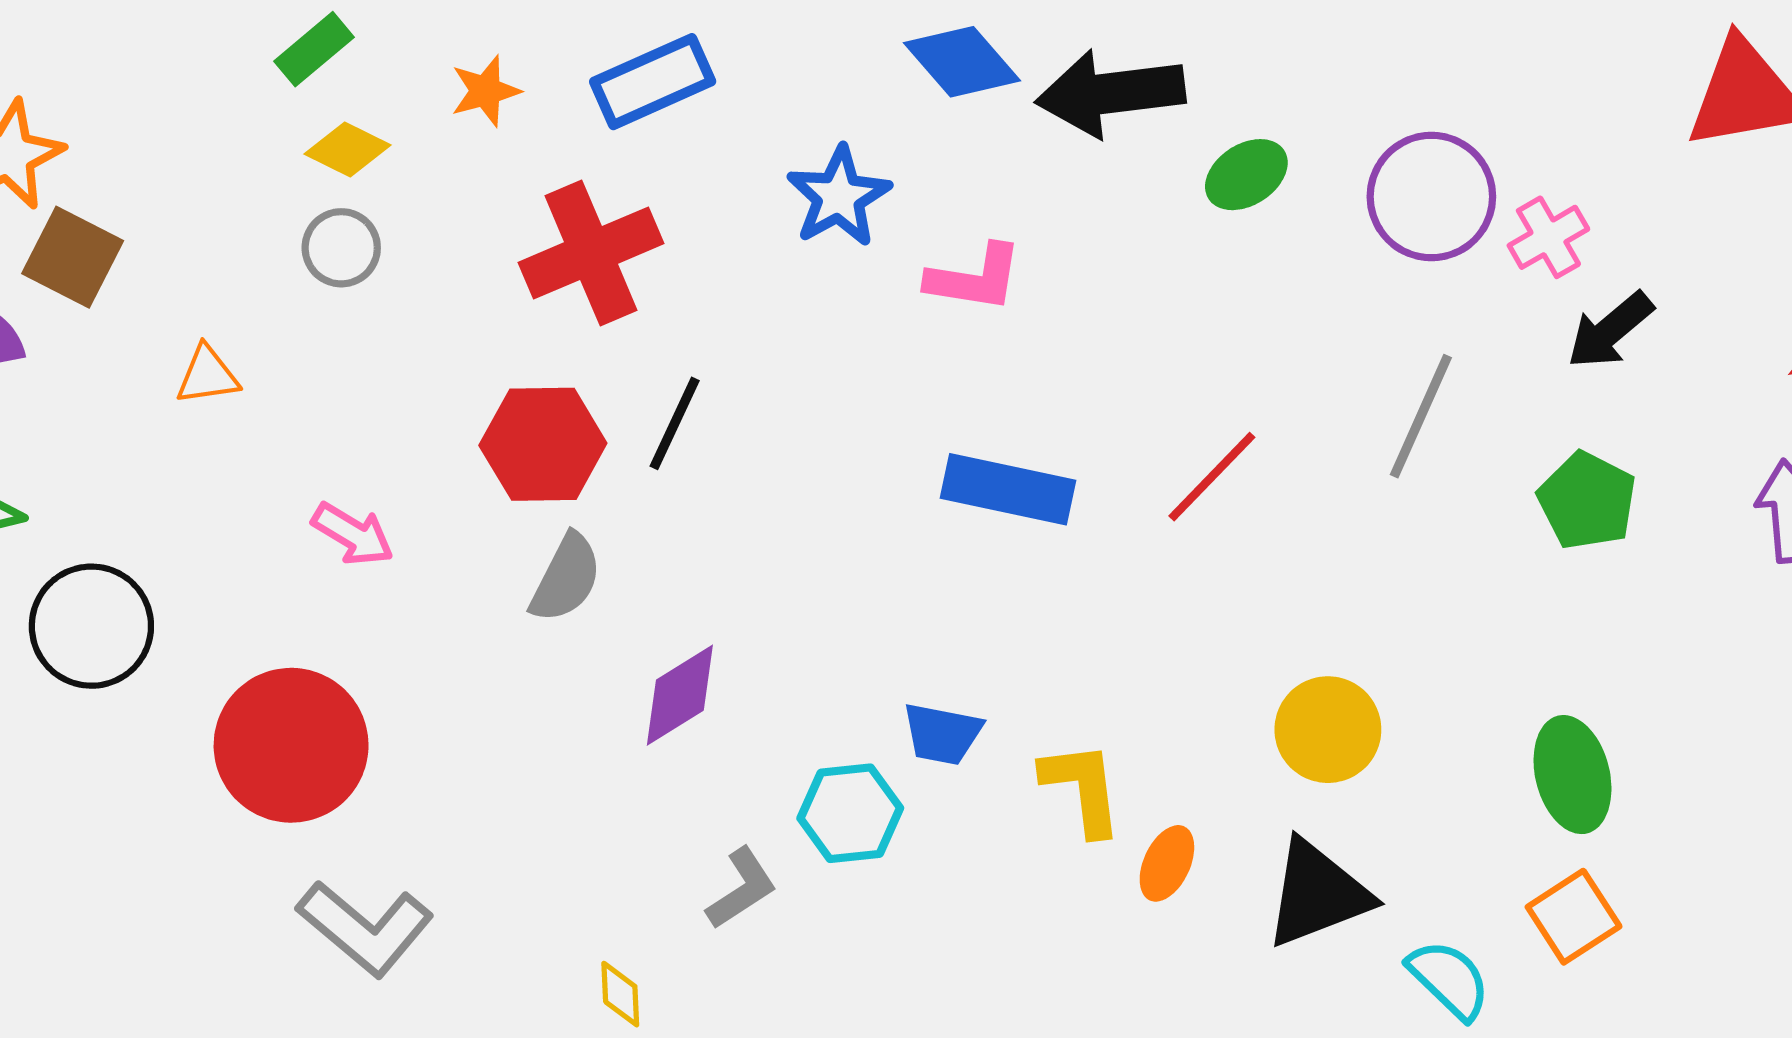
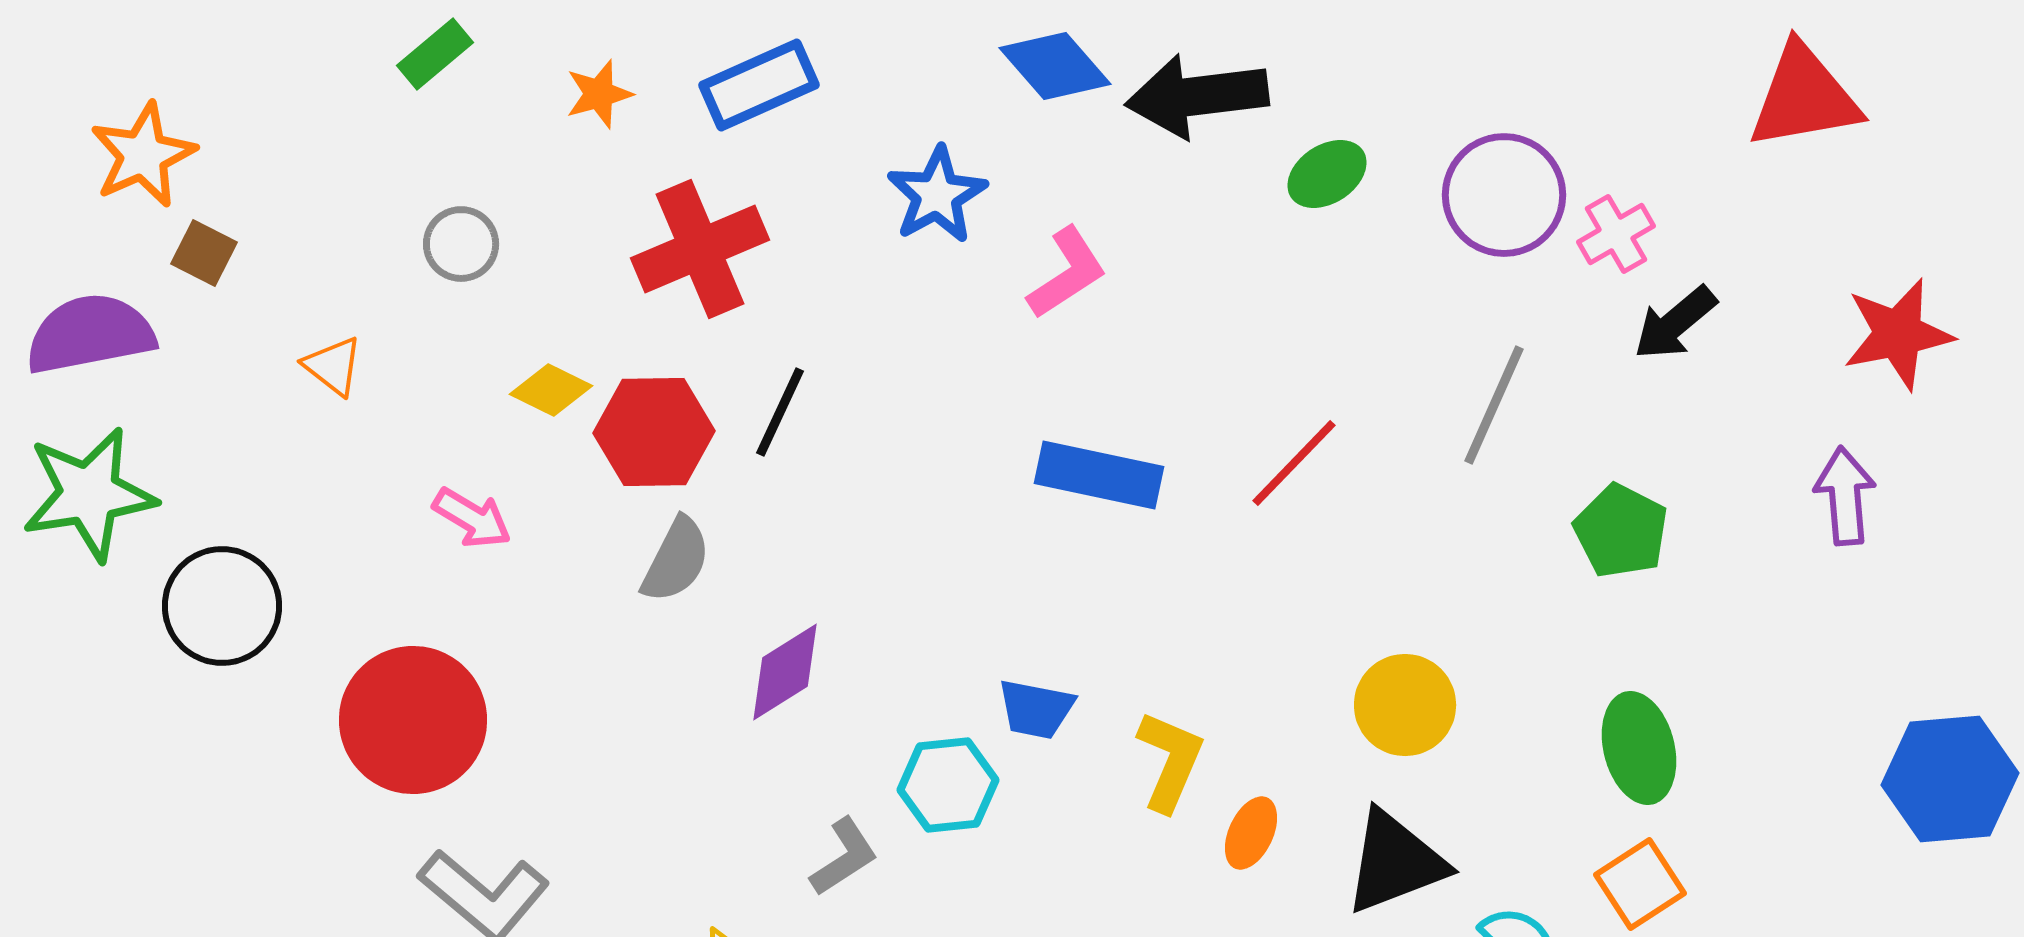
yellow diamond: (347, 150) -> (551, 390), moved
brown square: (73, 257) -> (204, 253), size x0.7
pink L-shape: (975, 278) -> (1067, 273), turned -42
orange triangle: (207, 375) -> (333, 366), turned 46
green pentagon: (1587, 501) -> (1621, 531), moved
yellow L-shape: (1082, 788) -> (1170, 761), turned 30

